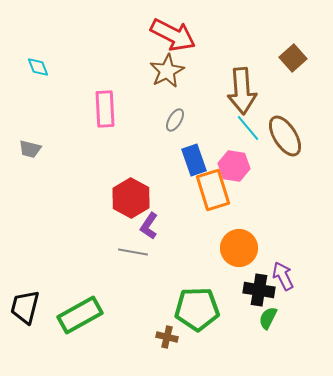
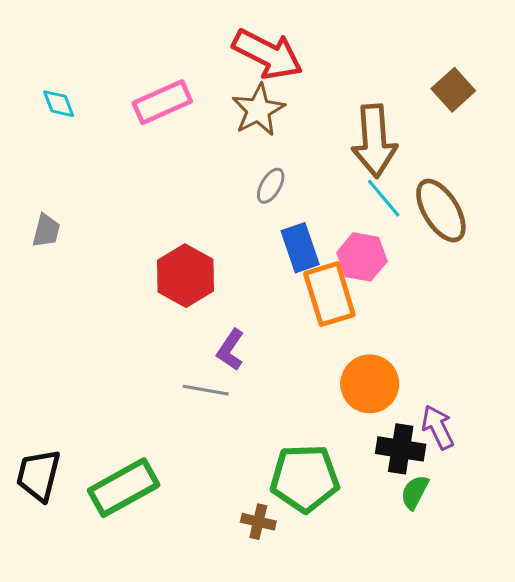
pink rectangle: (105, 109) -> (162, 102), moved, turned 69
gray trapezoid: (30, 149) -> (46, 231), turned -90
red hexagon: (131, 198) -> (186, 276), moved

